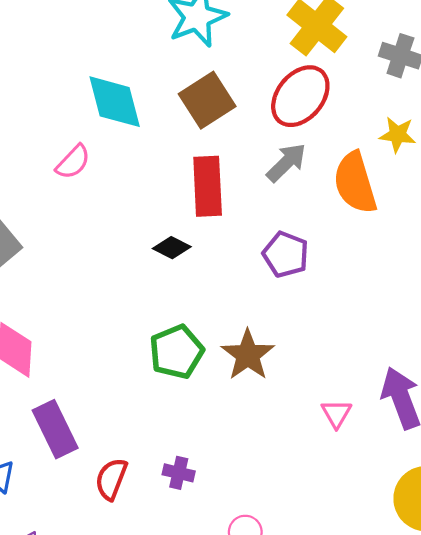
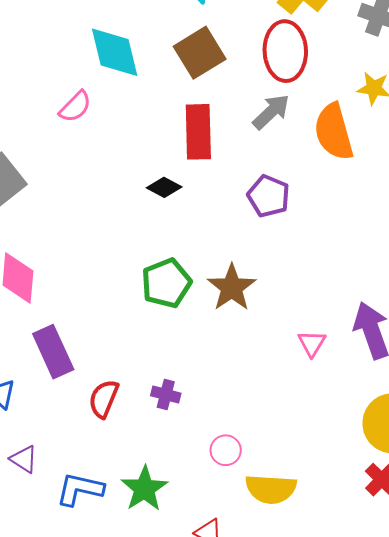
red ellipse: (300, 96) -> (285, 51), turned -44

